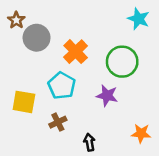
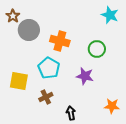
orange cross: (76, 52) -> (60, 41), turned -30
green circle: (122, 62) -> (97, 49), size x0.7

